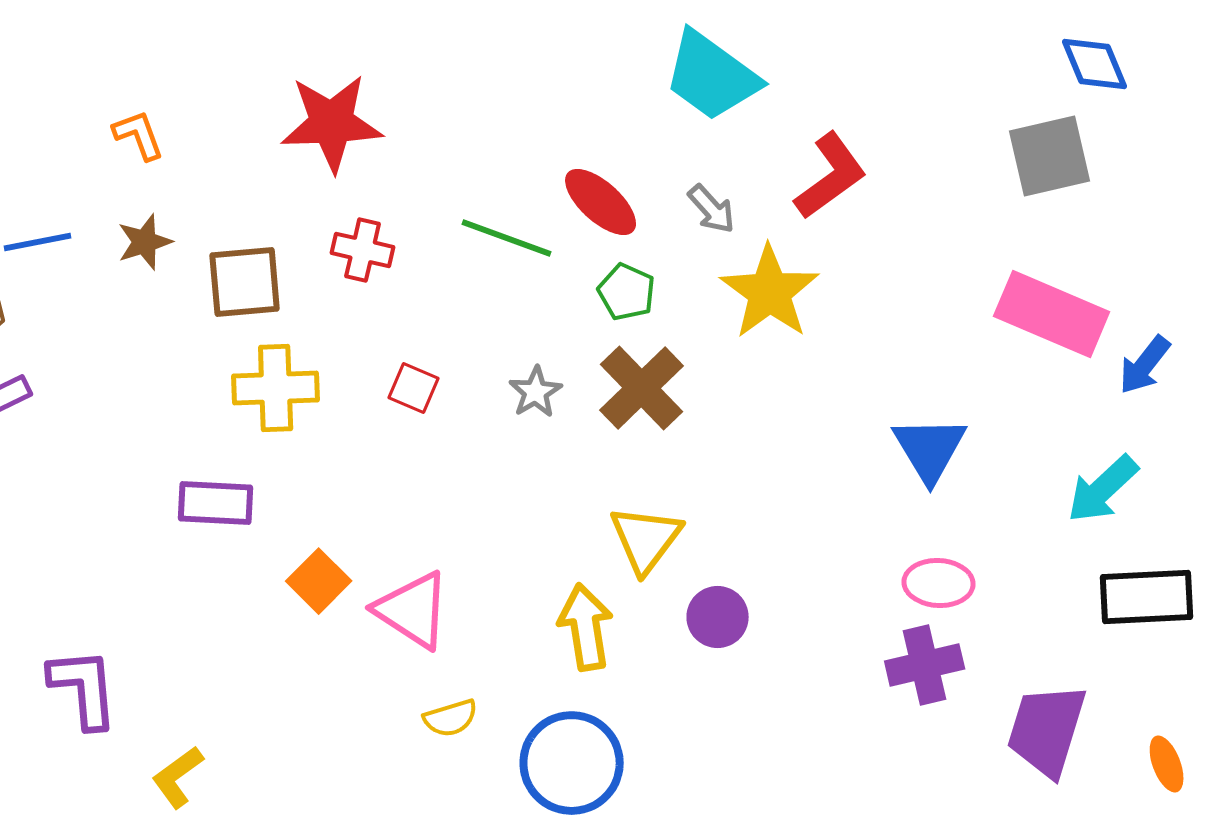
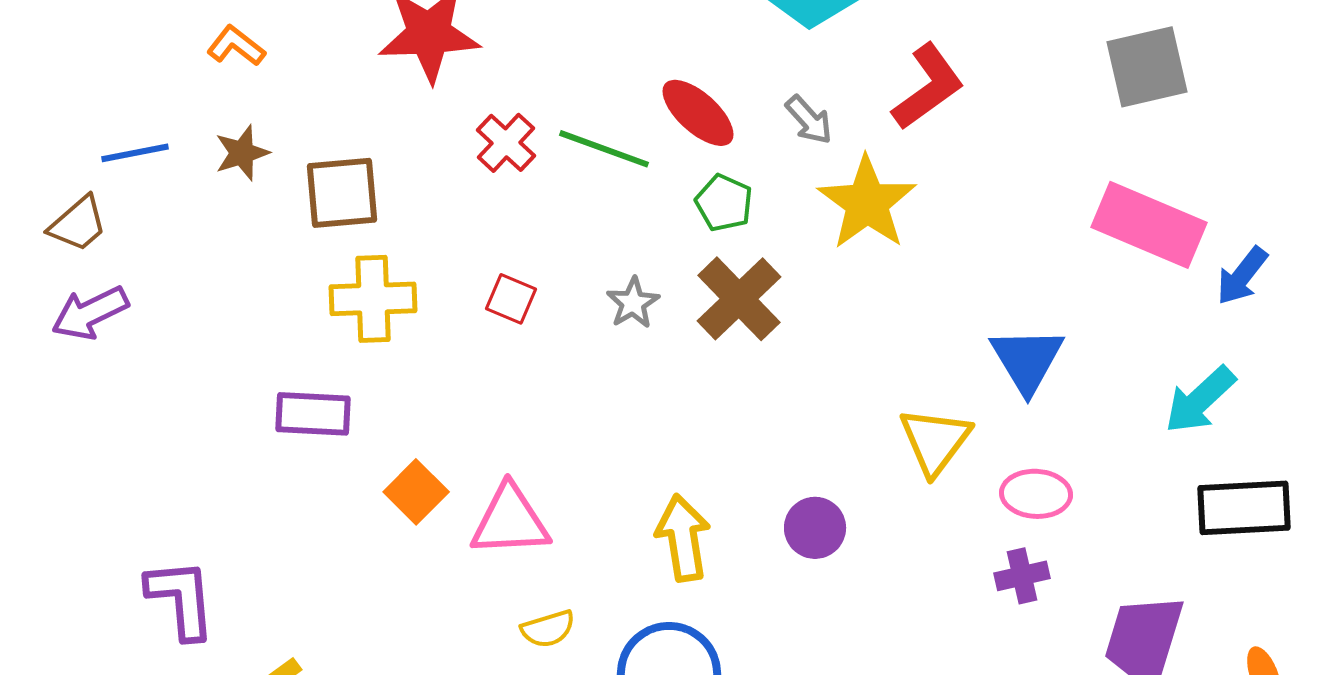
orange L-shape: (139, 135) -> (236, 46), turned -32
red cross: (363, 250) -> (506, 143), moved, turned 30
yellow triangle: (646, 539) -> (935, 441), moved
pink triangle: (413, 610) -> (510, 521), turned -36
purple cross: (925, 665) -> (1022, 576), size x0.7

